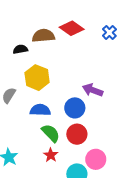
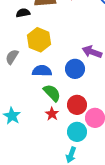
red circle: (77, 134) -> (77, 105), moved

